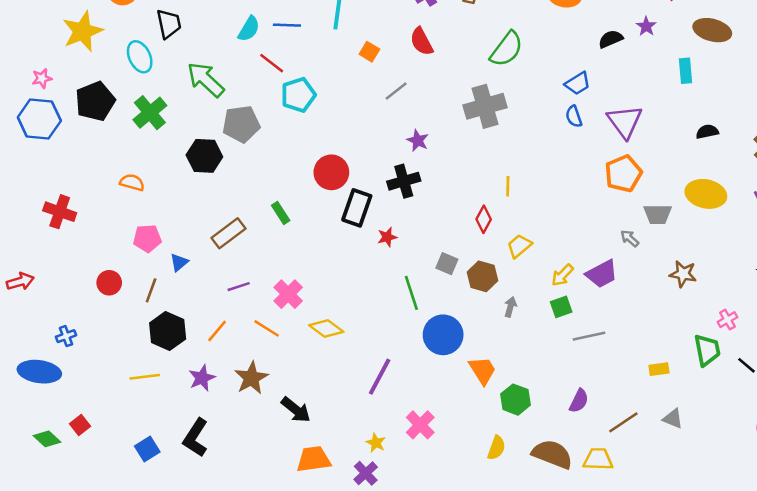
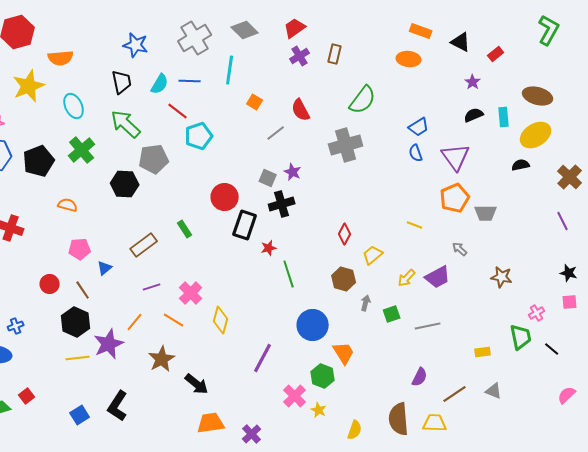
black trapezoid: (169, 24) -> (122, 82), moved
brown ellipse: (712, 30) -> (538, 96), moved
black semicircle: (611, 39) -> (474, 115), moved
red semicircle: (422, 42) -> (301, 110), moved
black pentagon: (95, 101) -> (39, 161), moved
yellow line: (508, 186) -> (415, 225), moved, turned -70
yellow ellipse: (706, 194) -> (536, 135), moved, turned -44
gray trapezoid: (658, 214) -> (486, 213), moved
gray square: (447, 264) -> (268, 178), moved
brown line: (151, 290) -> (83, 290), turned -54
green line: (411, 293) -> (289, 274), moved
green square: (561, 307) -> (392, 314), moved
yellow diamond: (326, 328) -> (221, 320), turned 68
black hexagon: (168, 331) -> (76, 322), moved
purple star: (202, 378) -> (109, 344), moved, size x1.4
green hexagon: (515, 400) -> (323, 376), moved
yellow star: (376, 443) -> (319, 410), moved
yellow semicircle: (496, 448) -> (355, 430), moved
brown semicircle: (552, 454) -> (399, 419), turned -116

